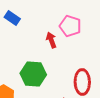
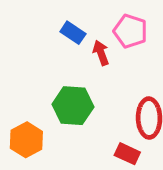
blue rectangle: (12, 18) -> (73, 33), moved

